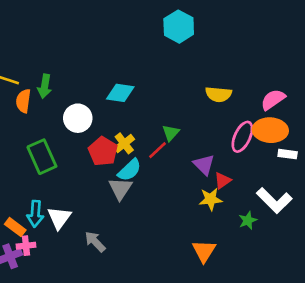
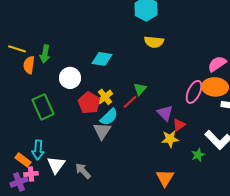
yellow semicircle: (219, 94) -> (154, 42), moved
white triangle: (59, 218) -> (56, 165), moved

